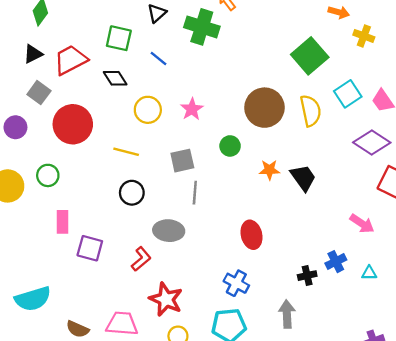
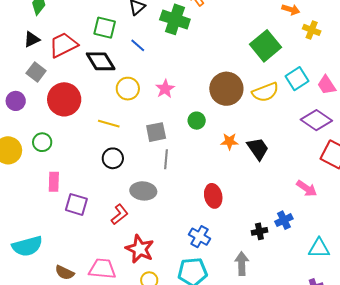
black diamond: (115, 78) -> (101, 61), size x1.4
yellow semicircle: (311, 111) -> (265, 92), turned 80
cyan triangle: (369, 273) -> (319, 248), moved, size x1.6

